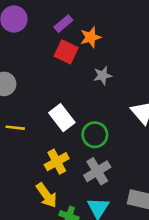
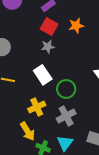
orange star: (91, 37) -> (76, 26), moved
gray star: (103, 75) -> (48, 47), moved

